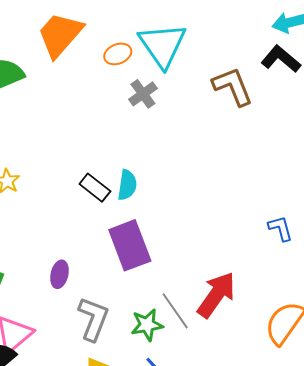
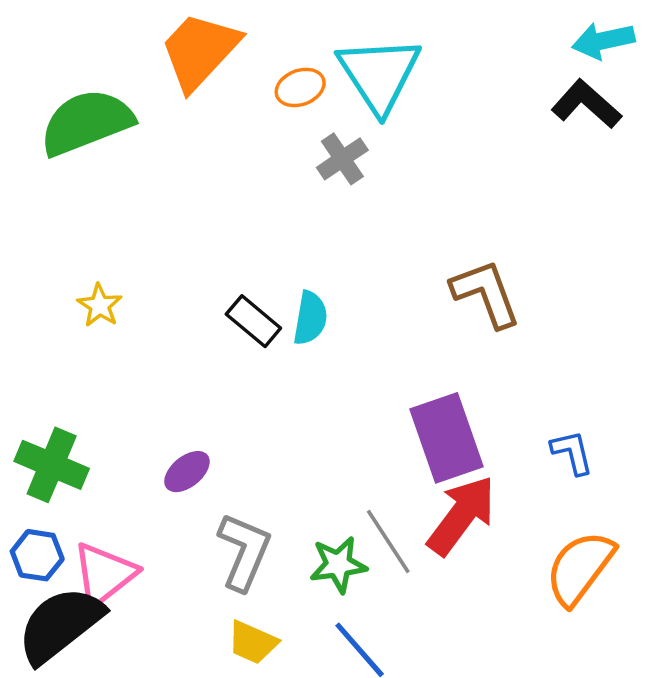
brown L-shape: (233, 86) -> (486, 294), moved
blue L-shape: (280, 228) -> (572, 452), moved
purple rectangle: (130, 245) -> (446, 438), moved
purple ellipse: (59, 274) -> (187, 472), turned 36

